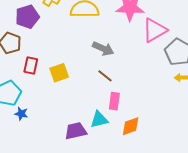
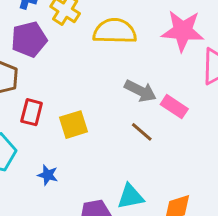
pink rectangle: (114, 101) -> (174, 107), moved, turned -66
blue star: (21, 114) -> (48, 175), moved

